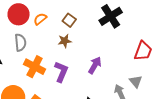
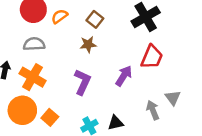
gray semicircle: (20, 42) -> (34, 44), turned -90
red trapezoid: (143, 51) -> (152, 57), moved
orange cross: (35, 67) -> (33, 77), moved

